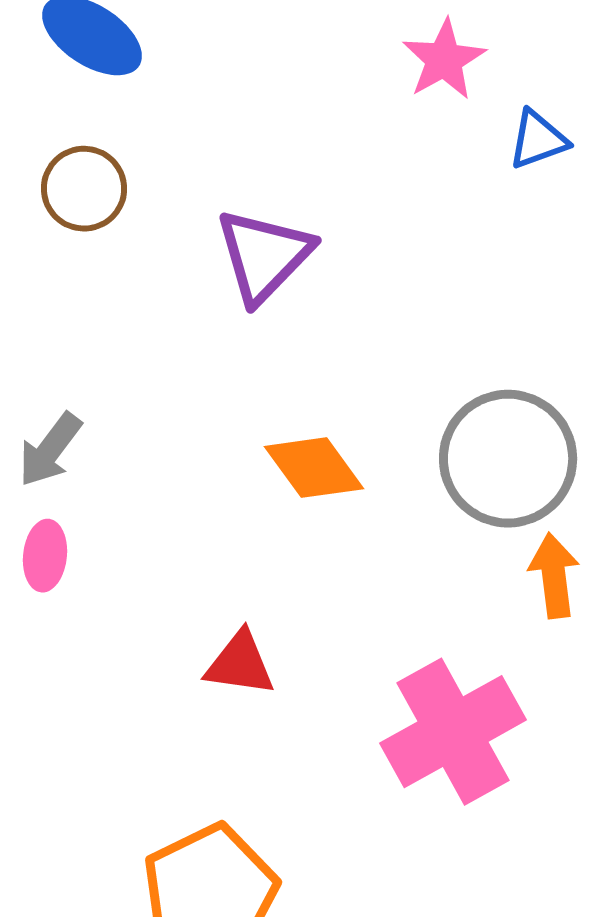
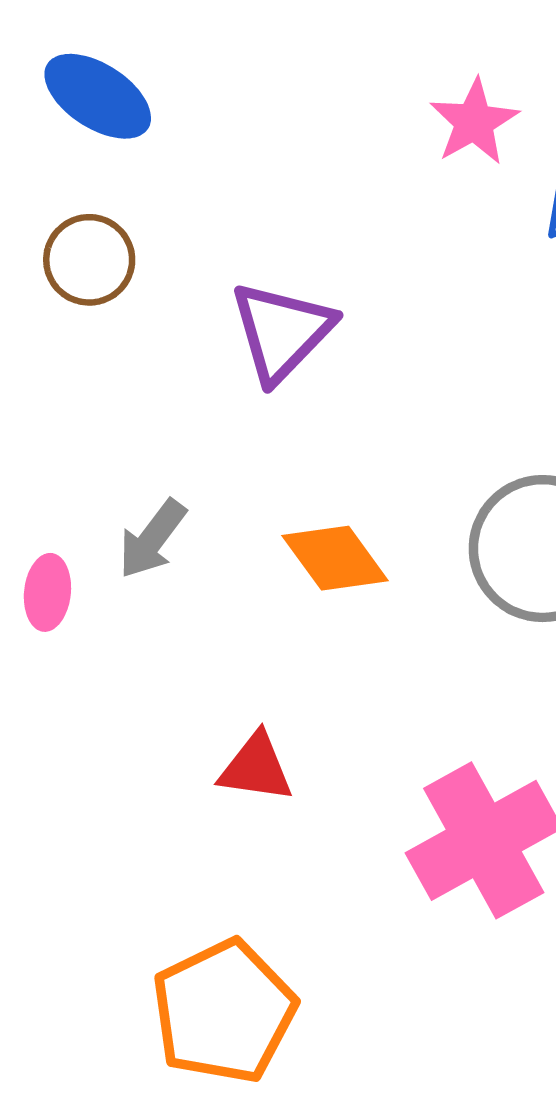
gray arrow: (50, 450) -> (152, 539), moved
pink ellipse: (45, 556) -> (47, 592), moved

